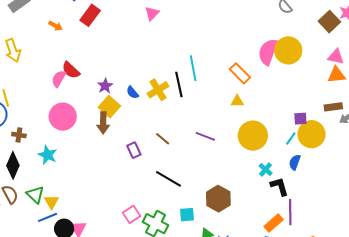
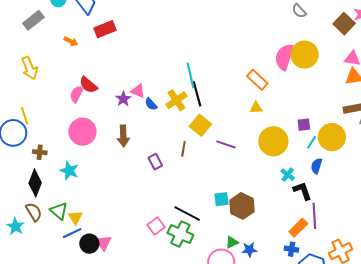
pink triangle: (152, 13) -> (138, 91), moved, turned -49
red rectangle: (90, 15) -> (105, 29), turned 35
cyan line: (193, 68) -> (190, 75), moved
yellow square: (109, 107) -> (200, 125), moved
purple square: (300, 119) -> (304, 125), moved
brown line: (163, 139) -> (183, 149), turned 63
black line: (168, 179) -> (187, 213), moved
cyan square: (187, 215) -> (221, 199), moved

